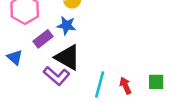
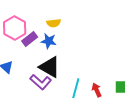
purple rectangle: (43, 39) -> (30, 39), moved

